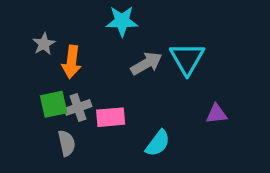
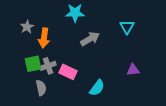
cyan triangle: (187, 59) -> (127, 27), moved, size x0.7
pink rectangle: (111, 117) -> (68, 72), turned 30

